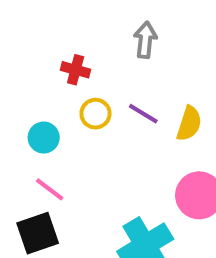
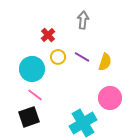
red cross: (76, 70) -> (48, 35), turned 32
cyan circle: (44, 138) -> (32, 69), size x1.6

